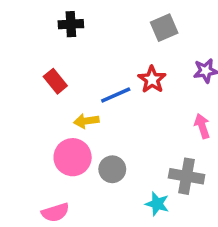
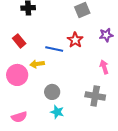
blue line: (116, 95) -> (54, 49), turned 36
pink circle: (73, 157) -> (17, 75), moved
cyan star: (157, 204) -> (57, 112), moved

